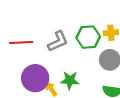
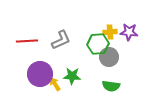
green hexagon: (88, 37) -> (98, 44), moved

